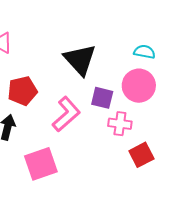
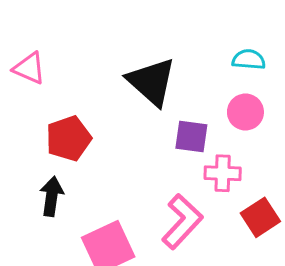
pink circle: (139, 86) -> (245, 112), size x0.7
pink L-shape: (66, 114) -> (182, 222), moved

